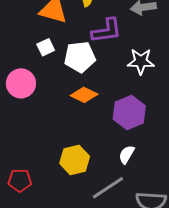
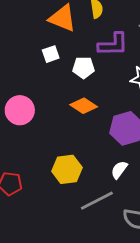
white pentagon: (80, 57) -> (83, 68), size x0.7
pink circle: (21, 83) -> (20, 110), moved

